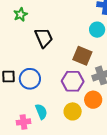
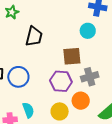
black trapezoid: (44, 38) -> (34, 36), turned 35
brown square: (82, 56) -> (72, 56), turned -30

